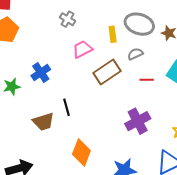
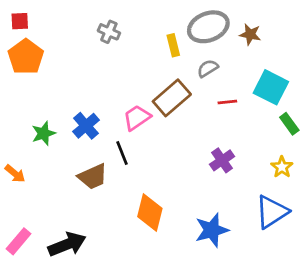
gray ellipse: (139, 24) -> (208, 27), turned -32
pink trapezoid: (82, 49) -> (137, 118), moved
blue cross: (41, 72) -> (86, 126), moved
purple cross: (138, 121) -> (222, 160), size x0.7

